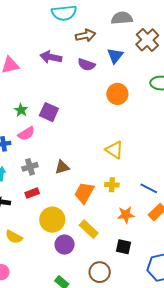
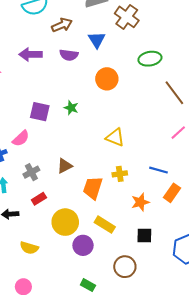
green star: (21, 110) -> (71, 108), moved

